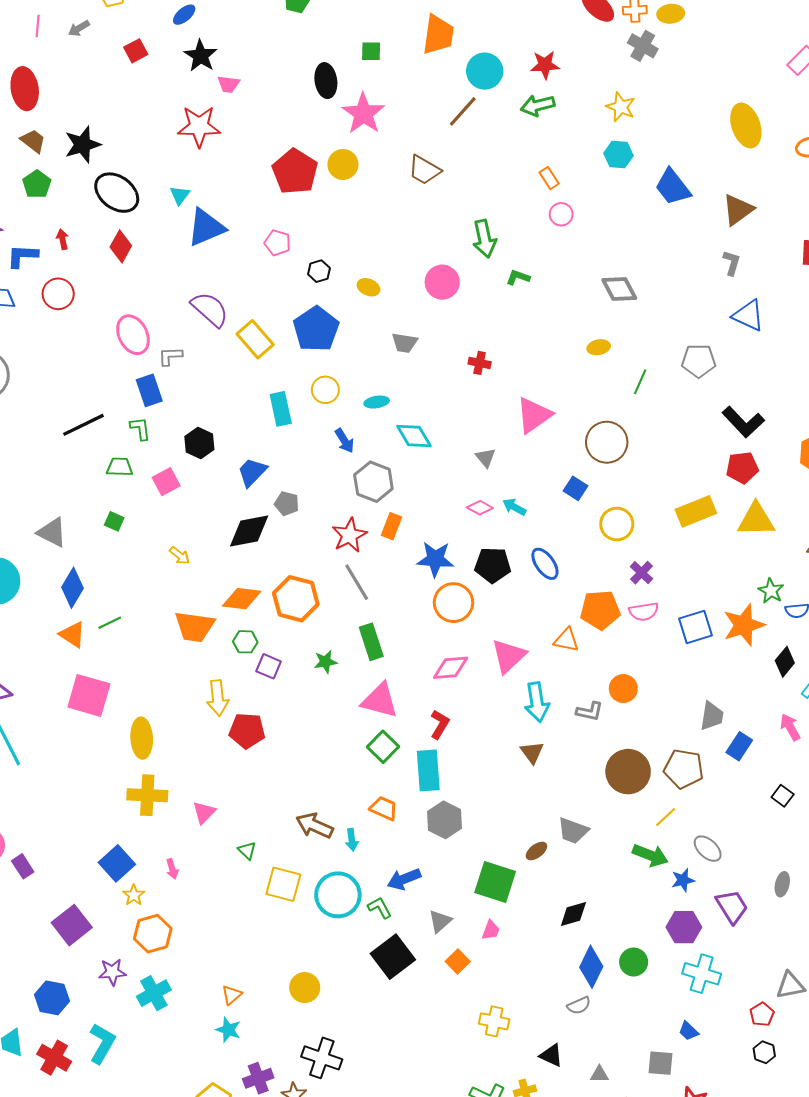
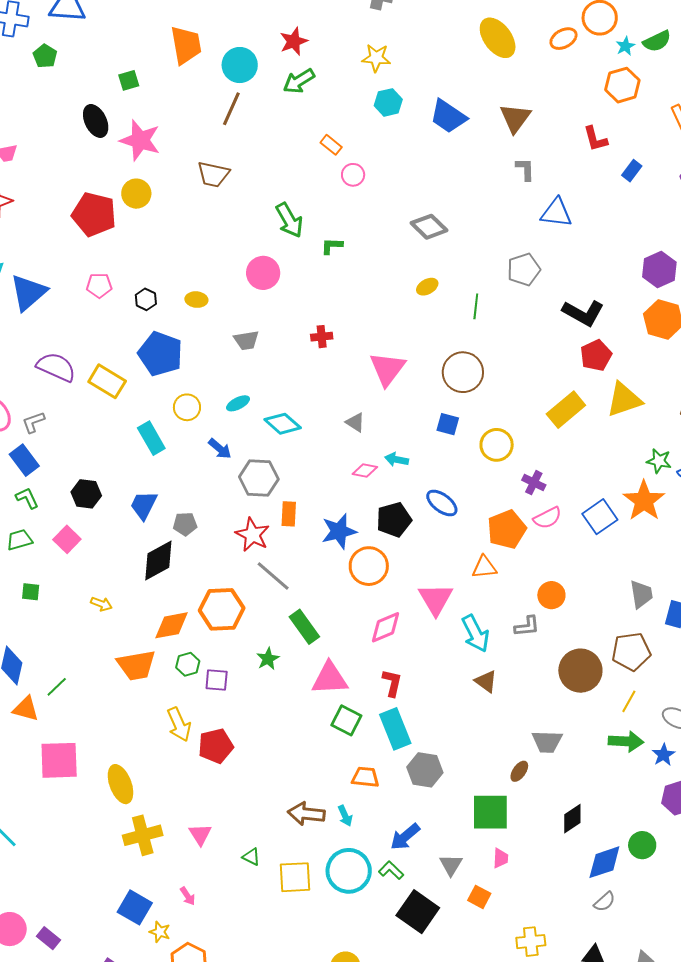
blue diamond: (591, 967) -> (604, 862), turned 63

